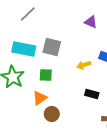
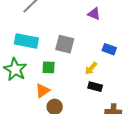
gray square: (52, 47) -> (65, 44), moved
yellow arrow: (84, 65) -> (91, 68), moved, turned -32

